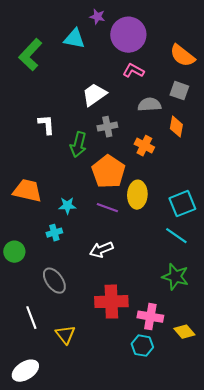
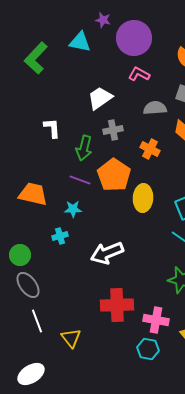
purple line: (107, 208) -> (80, 180), moved
white arrow: (101, 250) -> (107, 253), size x1.4
gray ellipse: (54, 281) -> (28, 285), moved

